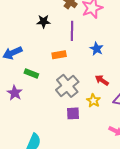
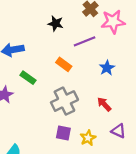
purple line: (72, 31) -> (85, 41), turned 54
orange rectangle: (59, 55) -> (64, 64), turned 32
yellow star: (93, 101) -> (88, 138), moved

